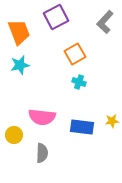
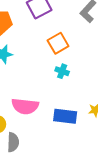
gray semicircle: (42, 153) -> (13, 142), moved

